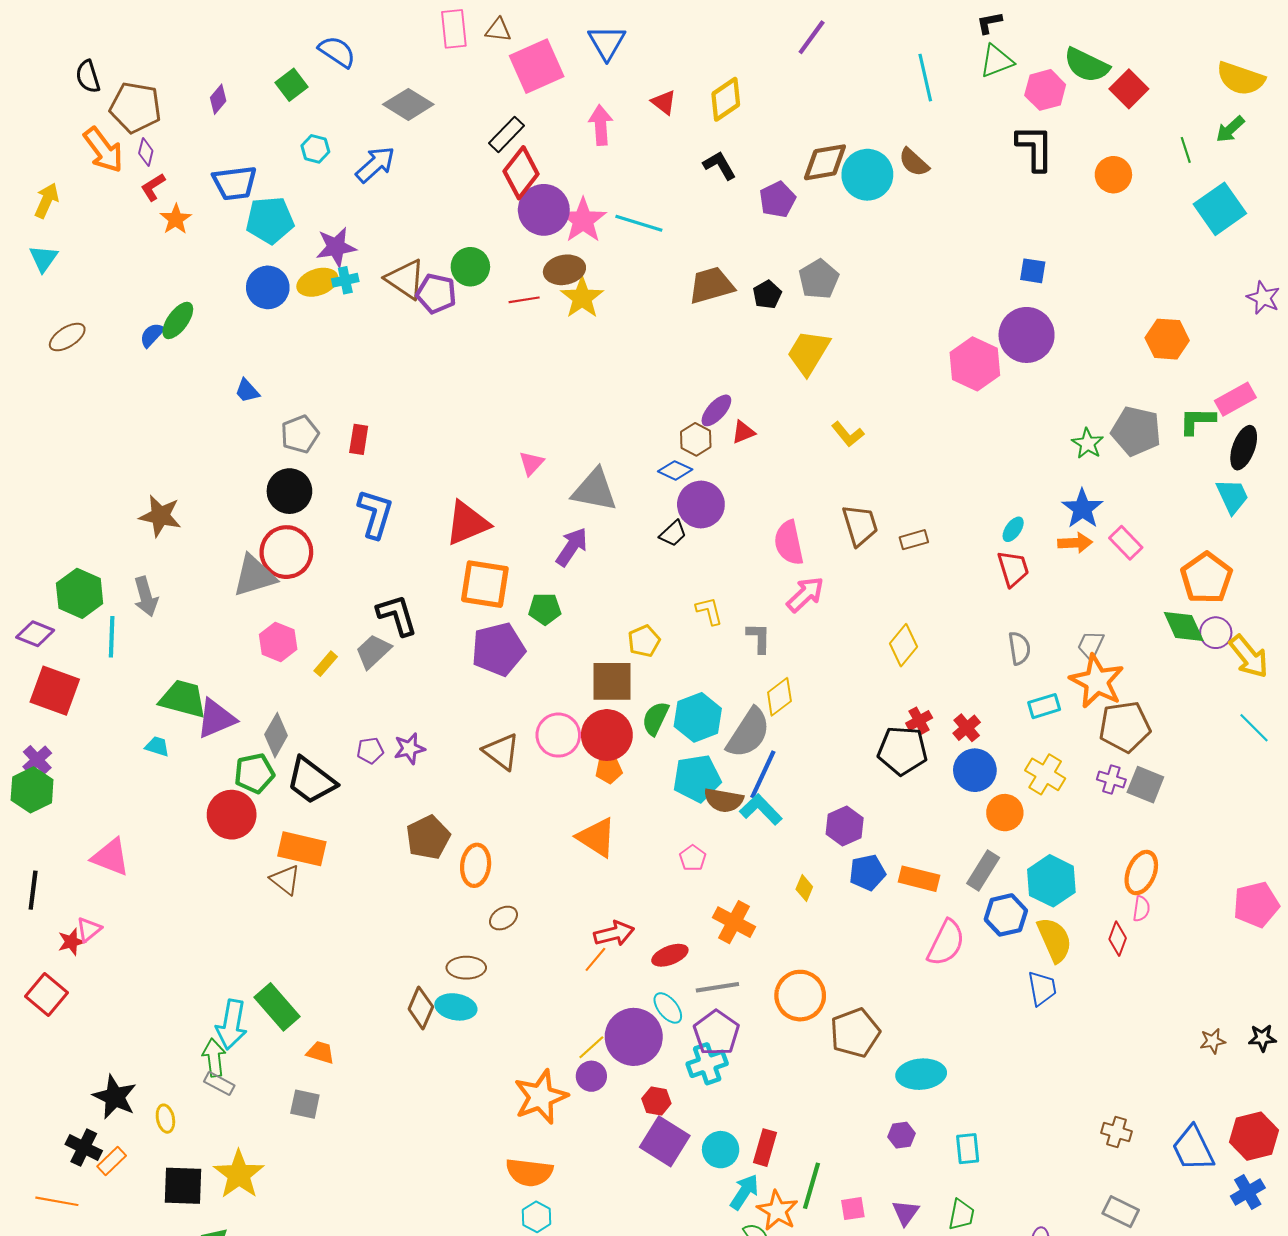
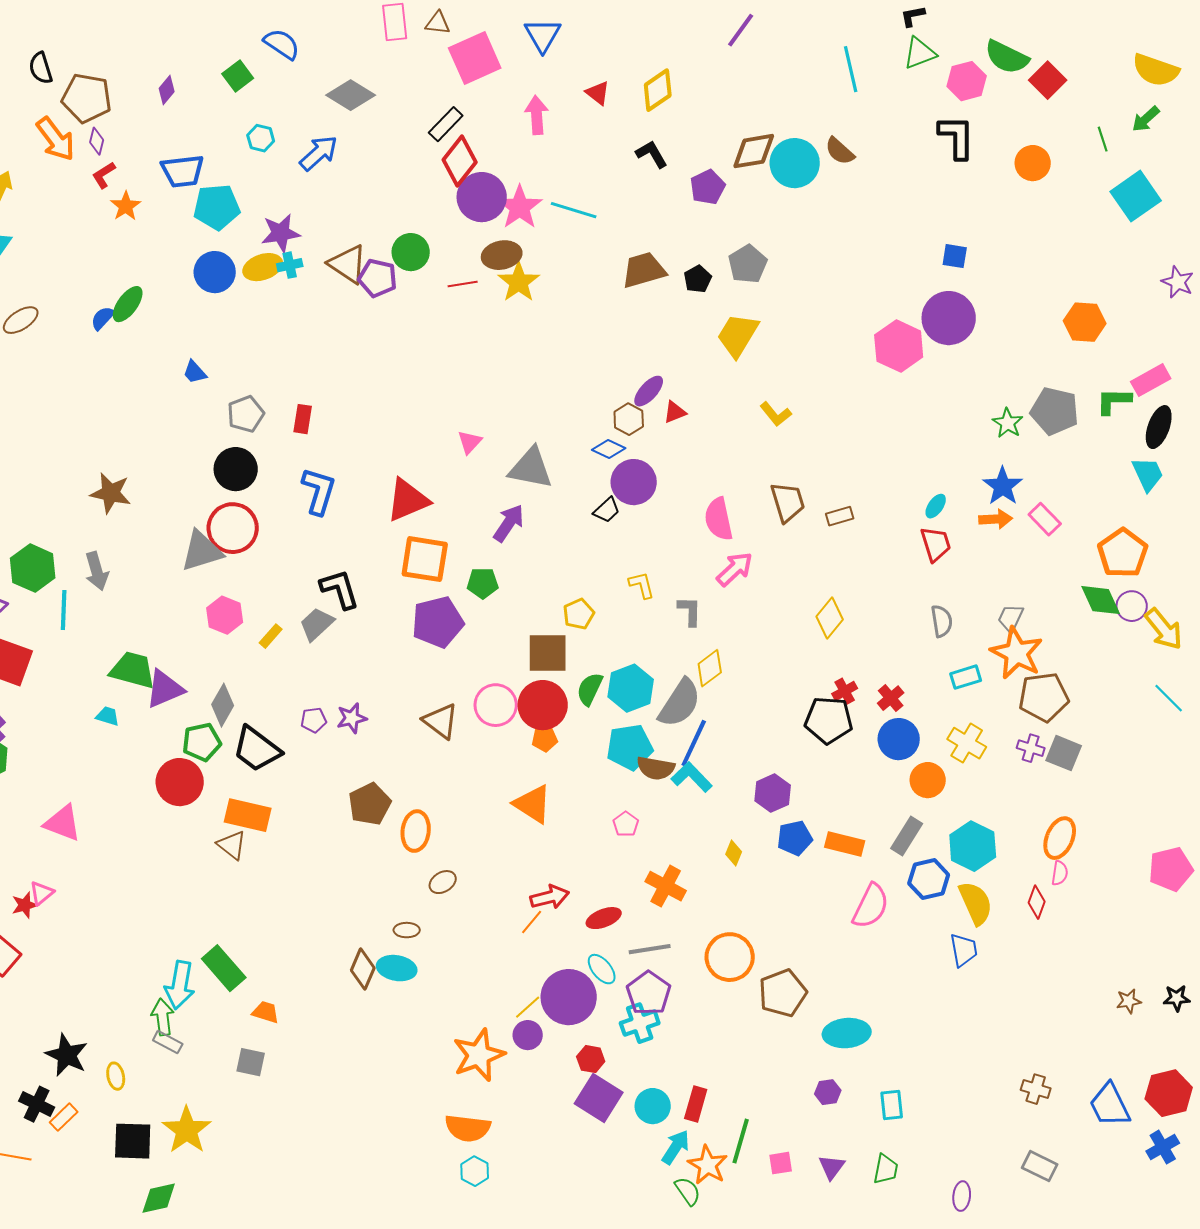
brown ellipse: (466, 968) -> (407, 930), size x0.7

